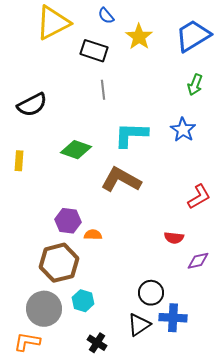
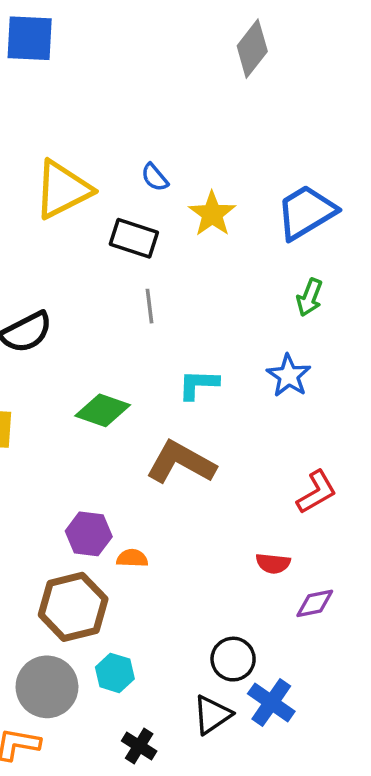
cyan L-shape: (131, 135) -> (198, 384), size x0.7
blue cross: (173, 318) -> (271, 703), turned 32

